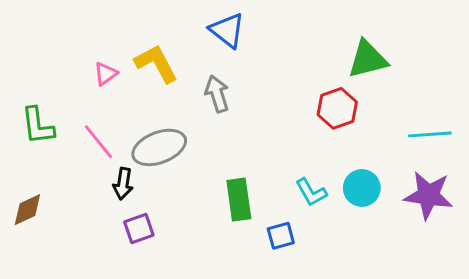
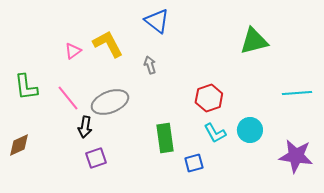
gray arrow: (217, 94) -> (150, 65), size x0.7
red hexagon: (337, 108) -> (209, 98), moved
purple star: (428, 195) -> (296, 156), moved

